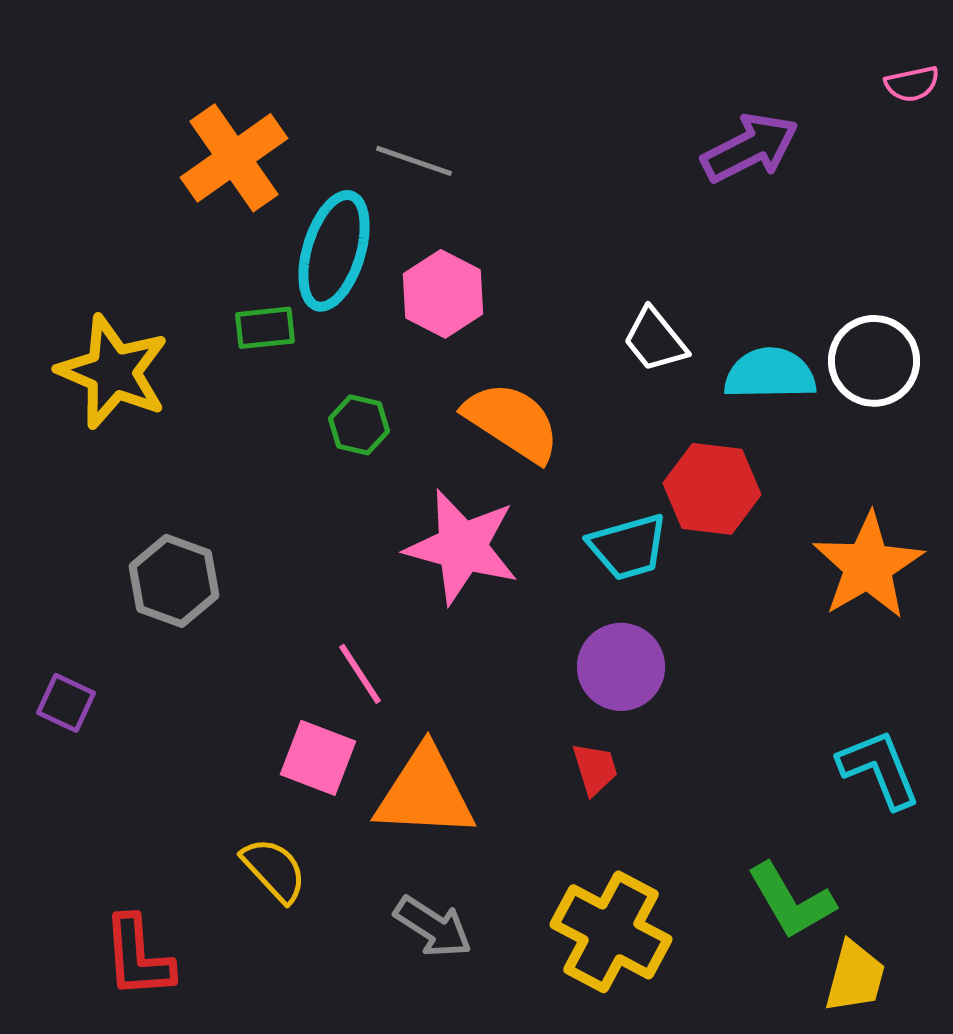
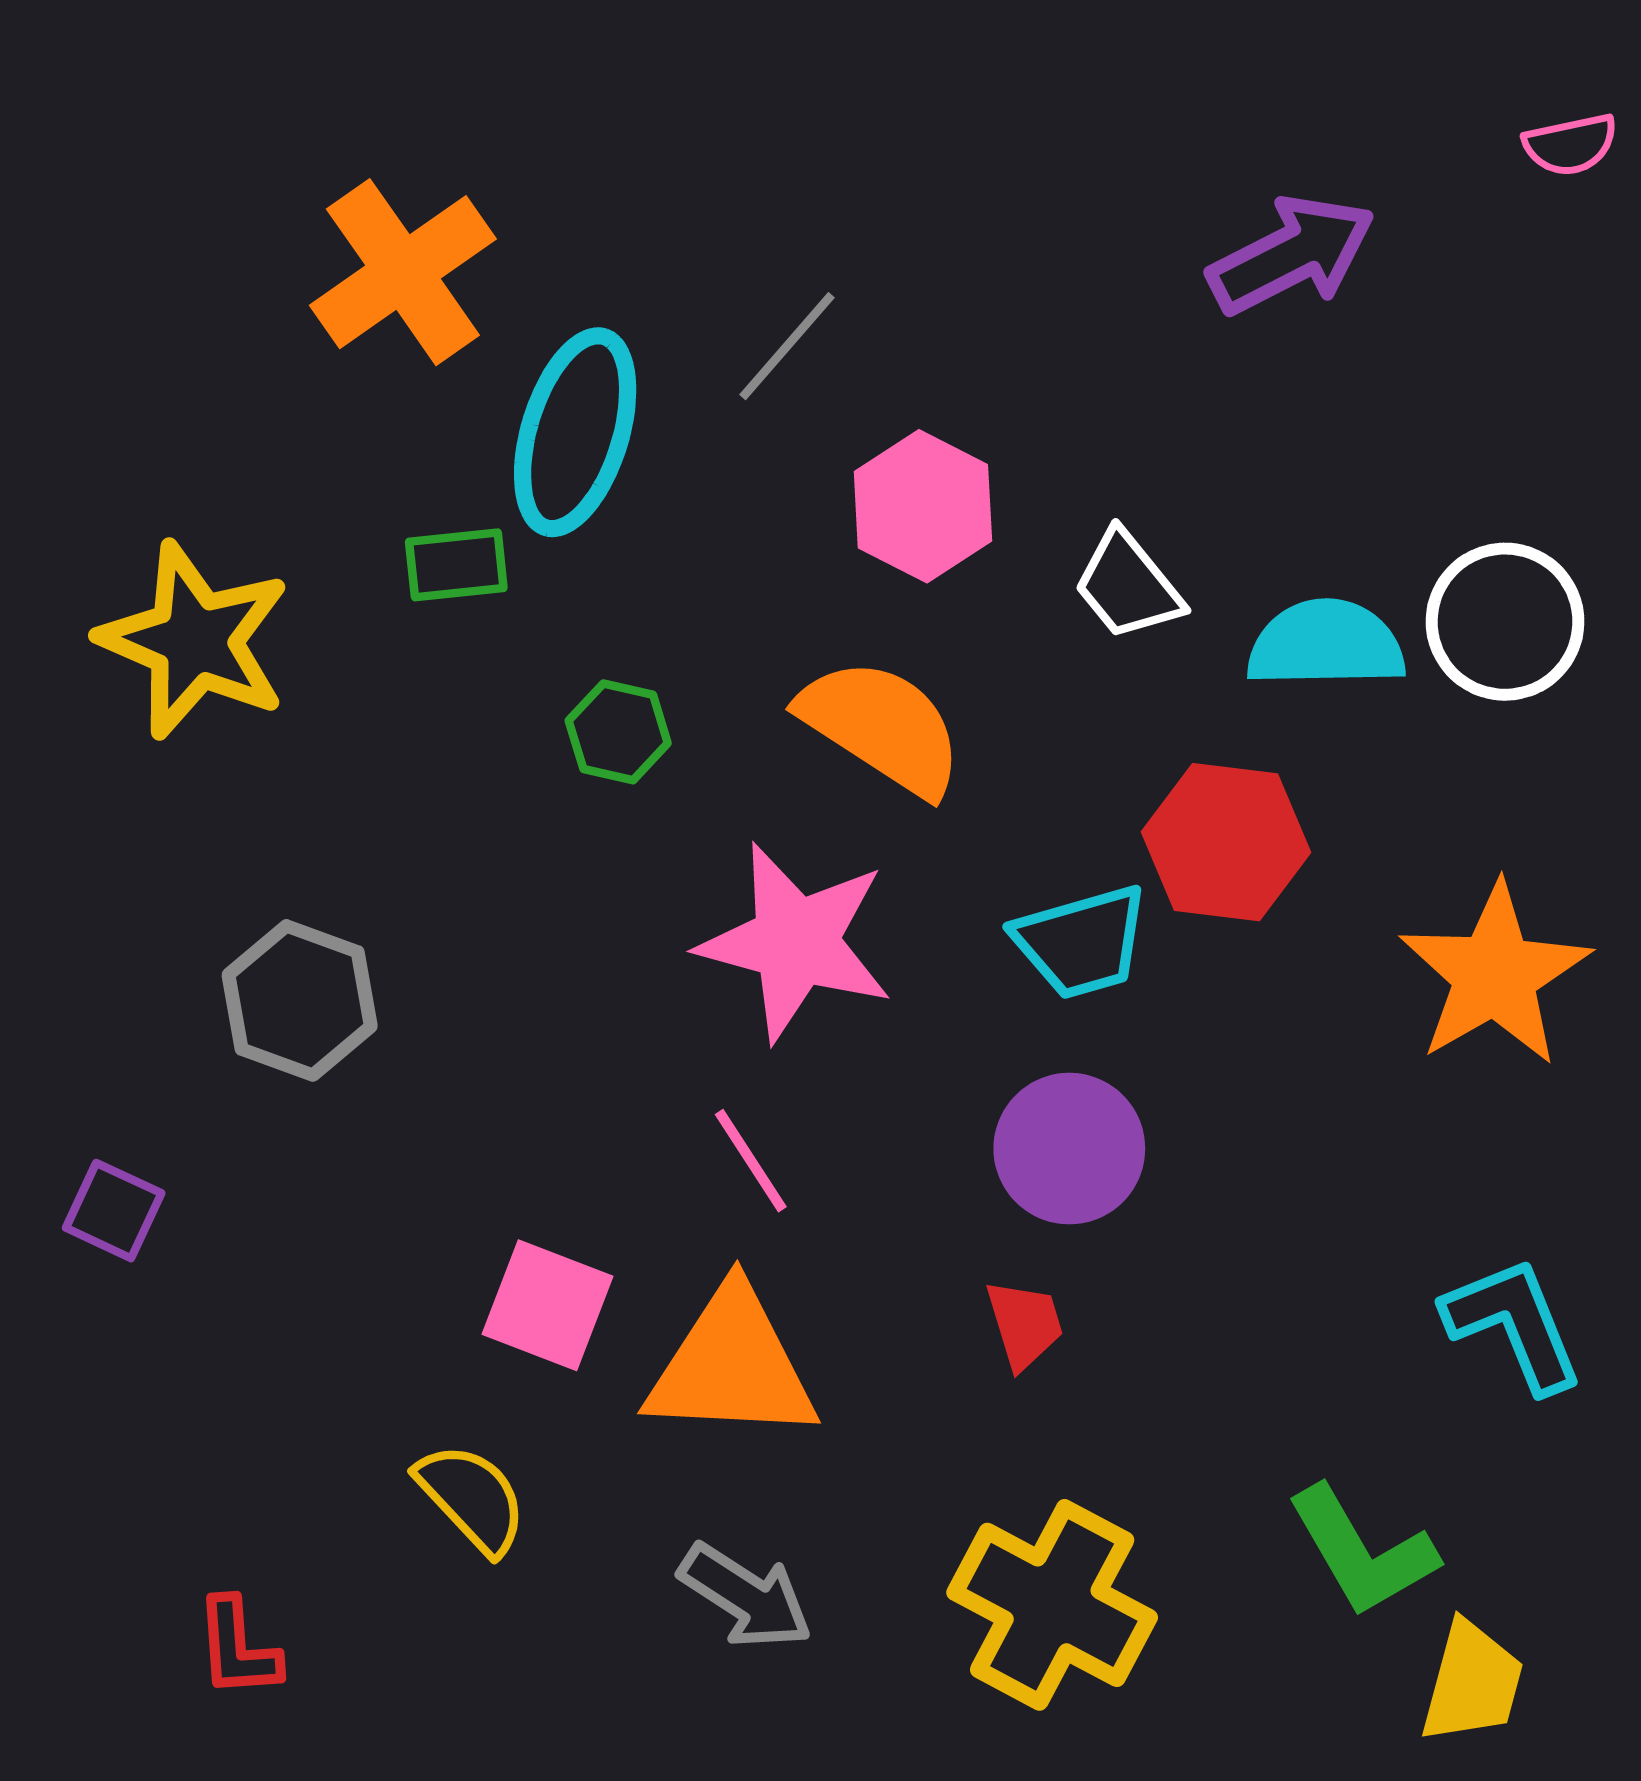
gray line: (414, 161) -> (787, 346), moved, turned -68
pink hexagon: (443, 294) -> (923, 506), moved
pink line: (360, 674) -> (751, 1161), moved
red L-shape: (138, 957) -> (238, 1648), size x0.7

